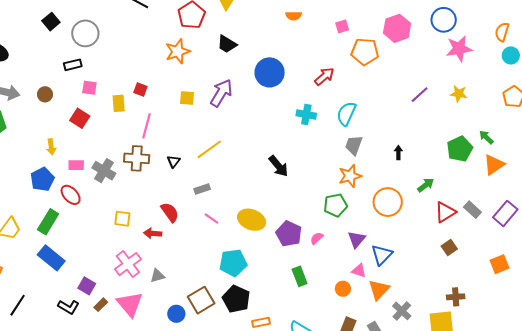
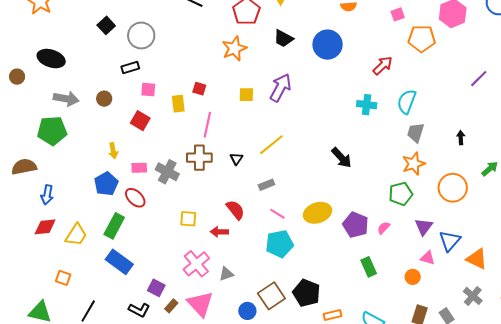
blue circle: (270, 72) -> (328, 45), moved
yellow ellipse: (252, 220) -> (318, 213), turned -36
cyan pentagon: (233, 263) -> (279, 244), moved
orange triangle: (379, 290) -> (477, 259), moved, turned -45

